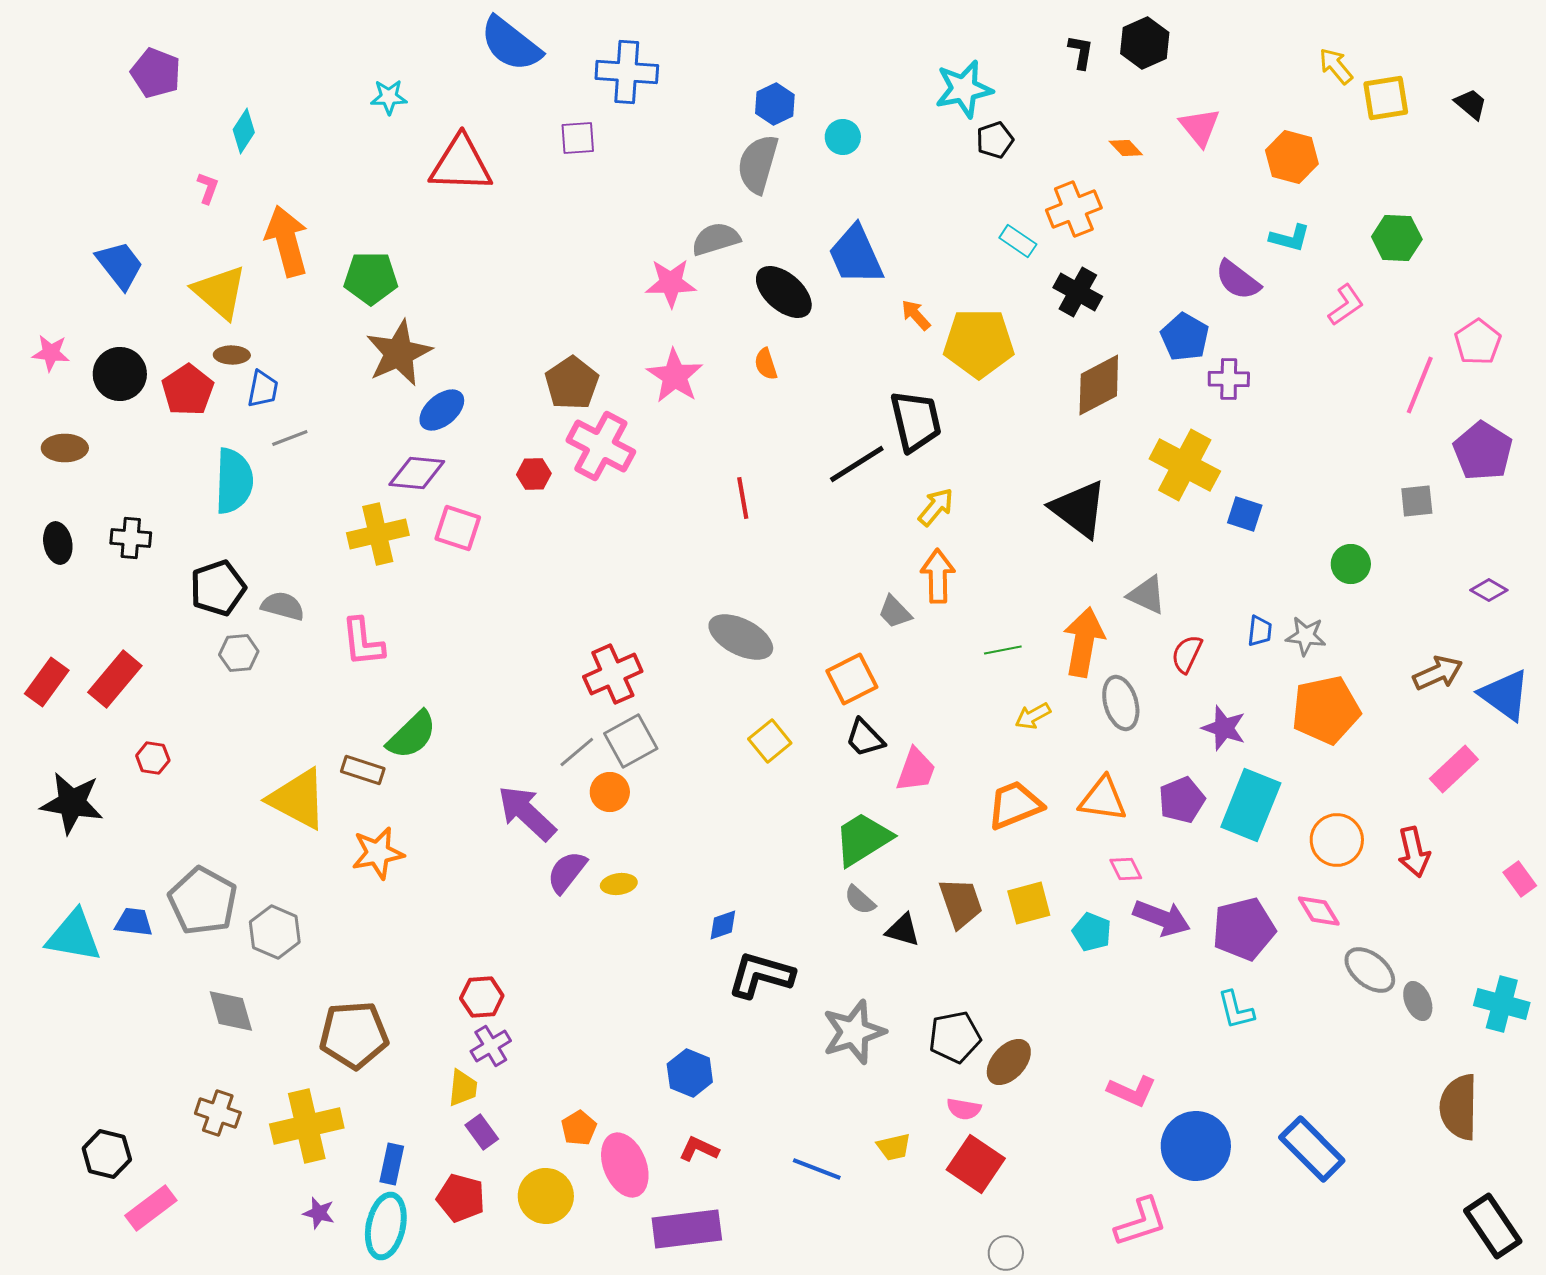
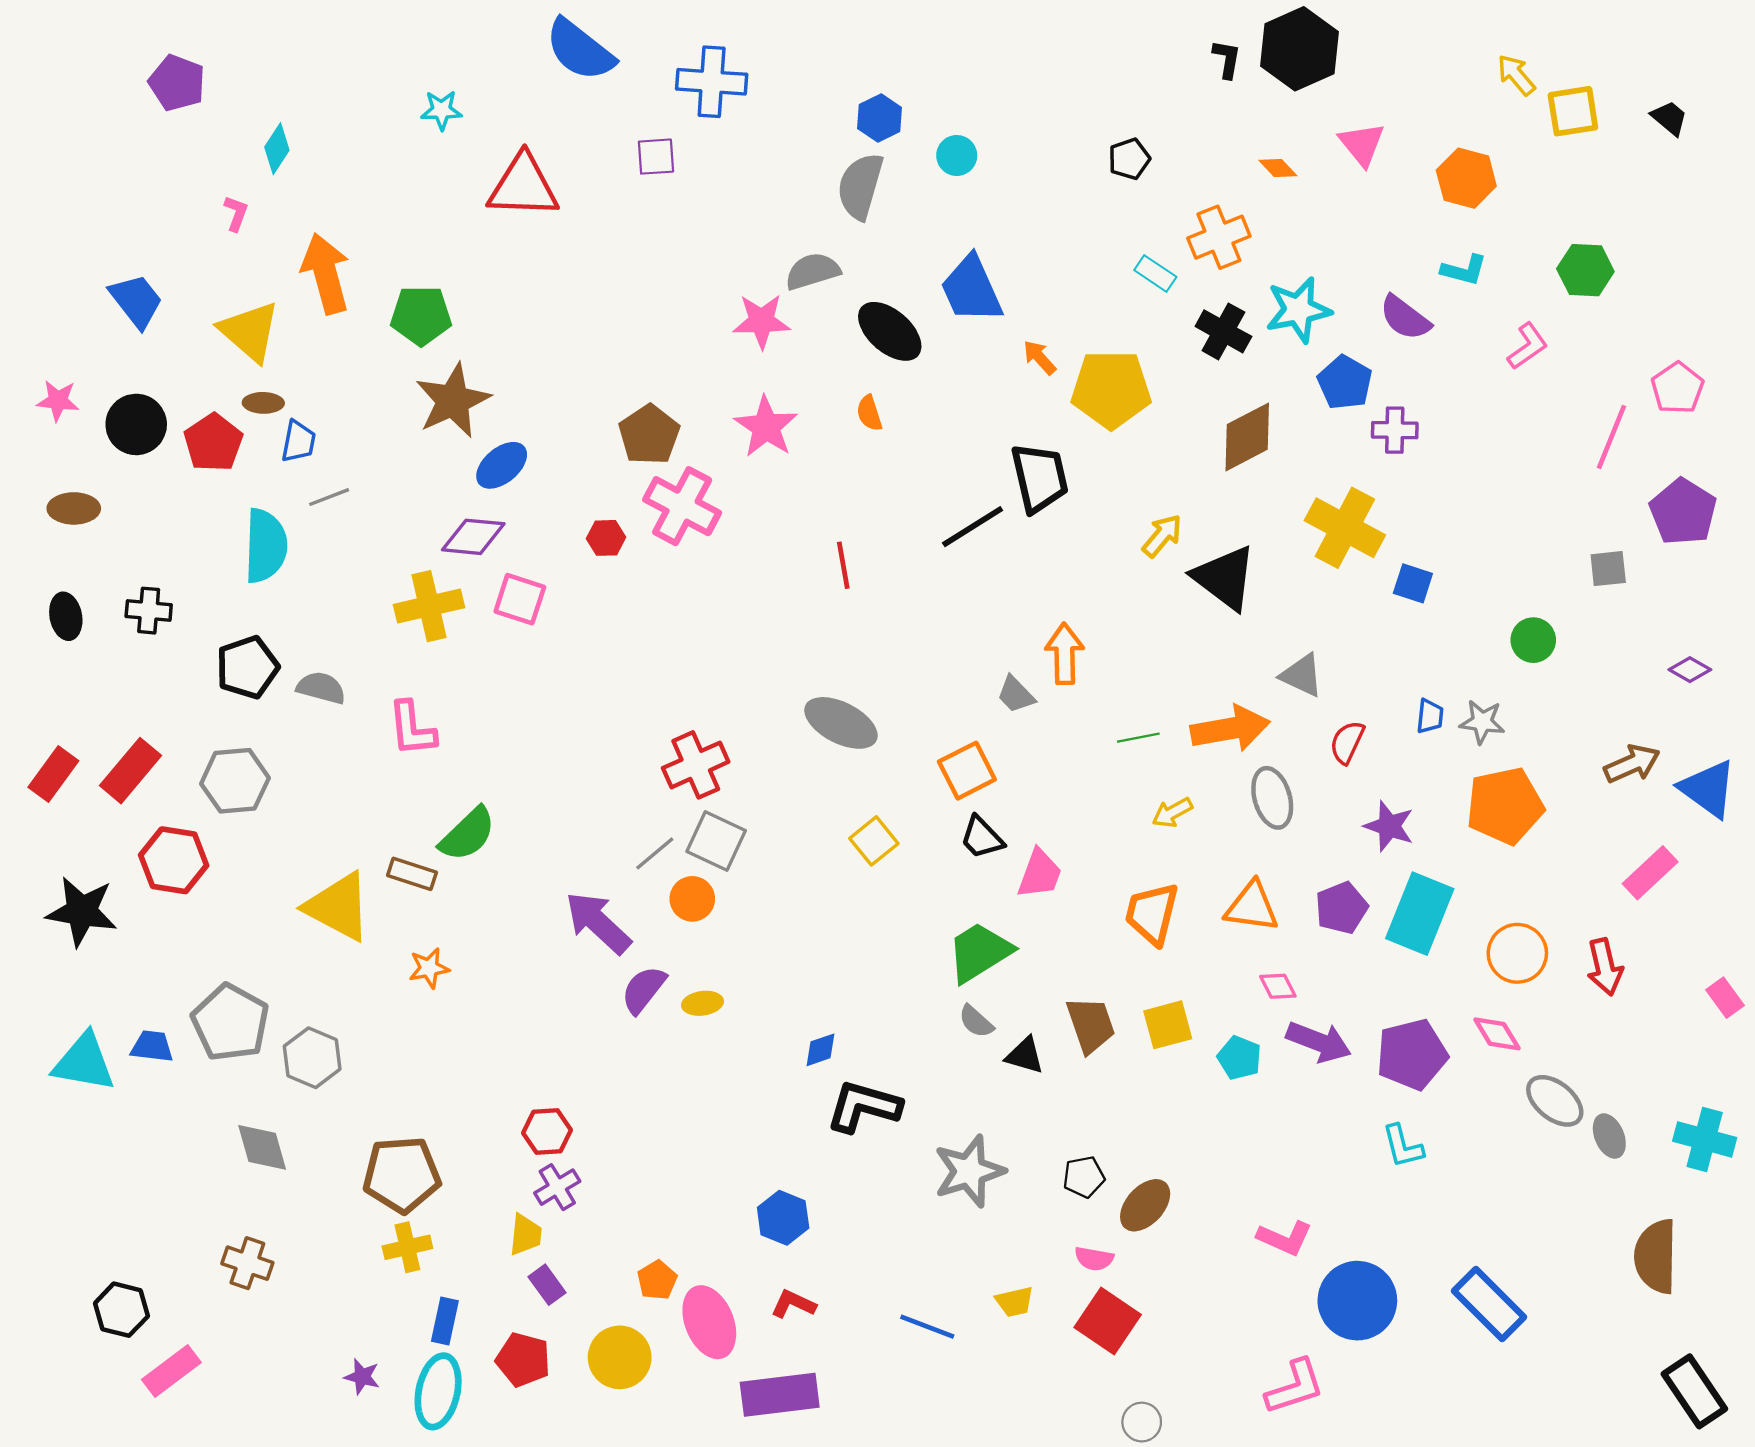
black hexagon: (1145, 43) -> (1299, 49), size x1.4
cyan star: (964, 89) -> (1298, 310), moved
yellow arrow: (936, 507) -> (1162, 536), moved
orange arrow: (1084, 642) -> (1230, 729), turned 70
gray hexagon: (239, 653) -> (235, 781), moved, size x1.5
gray square: (631, 741) -> (716, 841), turned -36
red hexagon: (153, 758) -> (174, 860), size x1.8
orange trapezoid: (1015, 805) -> (1152, 914), turned -54
orange star: (378, 853) -> (429, 968), size x0.7
black pentagon: (955, 1037) -> (1084, 1177), size x0.7
yellow cross: (307, 1126) -> (407, 1247), moved, size x0.6

